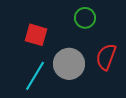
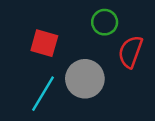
red semicircle: (106, 57) -> (130, 52), moved

